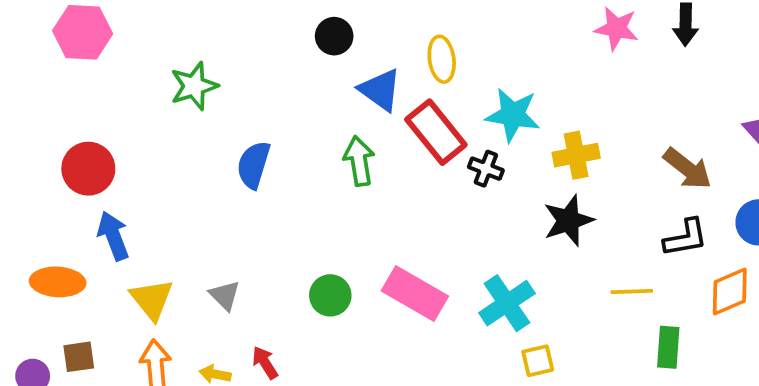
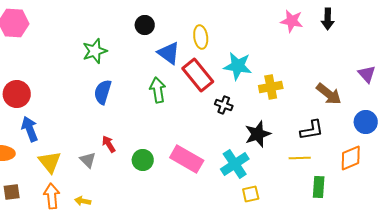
green star: (194, 86) -> (95, 51), moved
black cross: (486, 169) -> (224, 105), moved
black star: (568, 220) -> (258, 134), moved
black L-shape: (686, 238) -> (312, 130), moved
red arrow: (265, 363) -> (109, 144), moved

